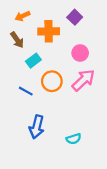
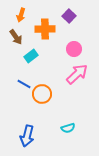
orange arrow: (23, 16) -> (21, 15), turned -48
orange circle: (52, 81) -> (42, 94), moved
blue arrow: (37, 127) -> (27, 136), moved

